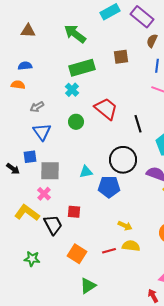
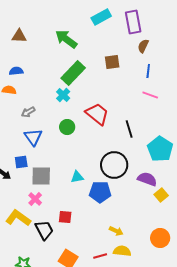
purple rectangle: (142, 17) -> (133, 22), turned 40
green rectangle: (82, 68) -> (73, 73), turned -30

